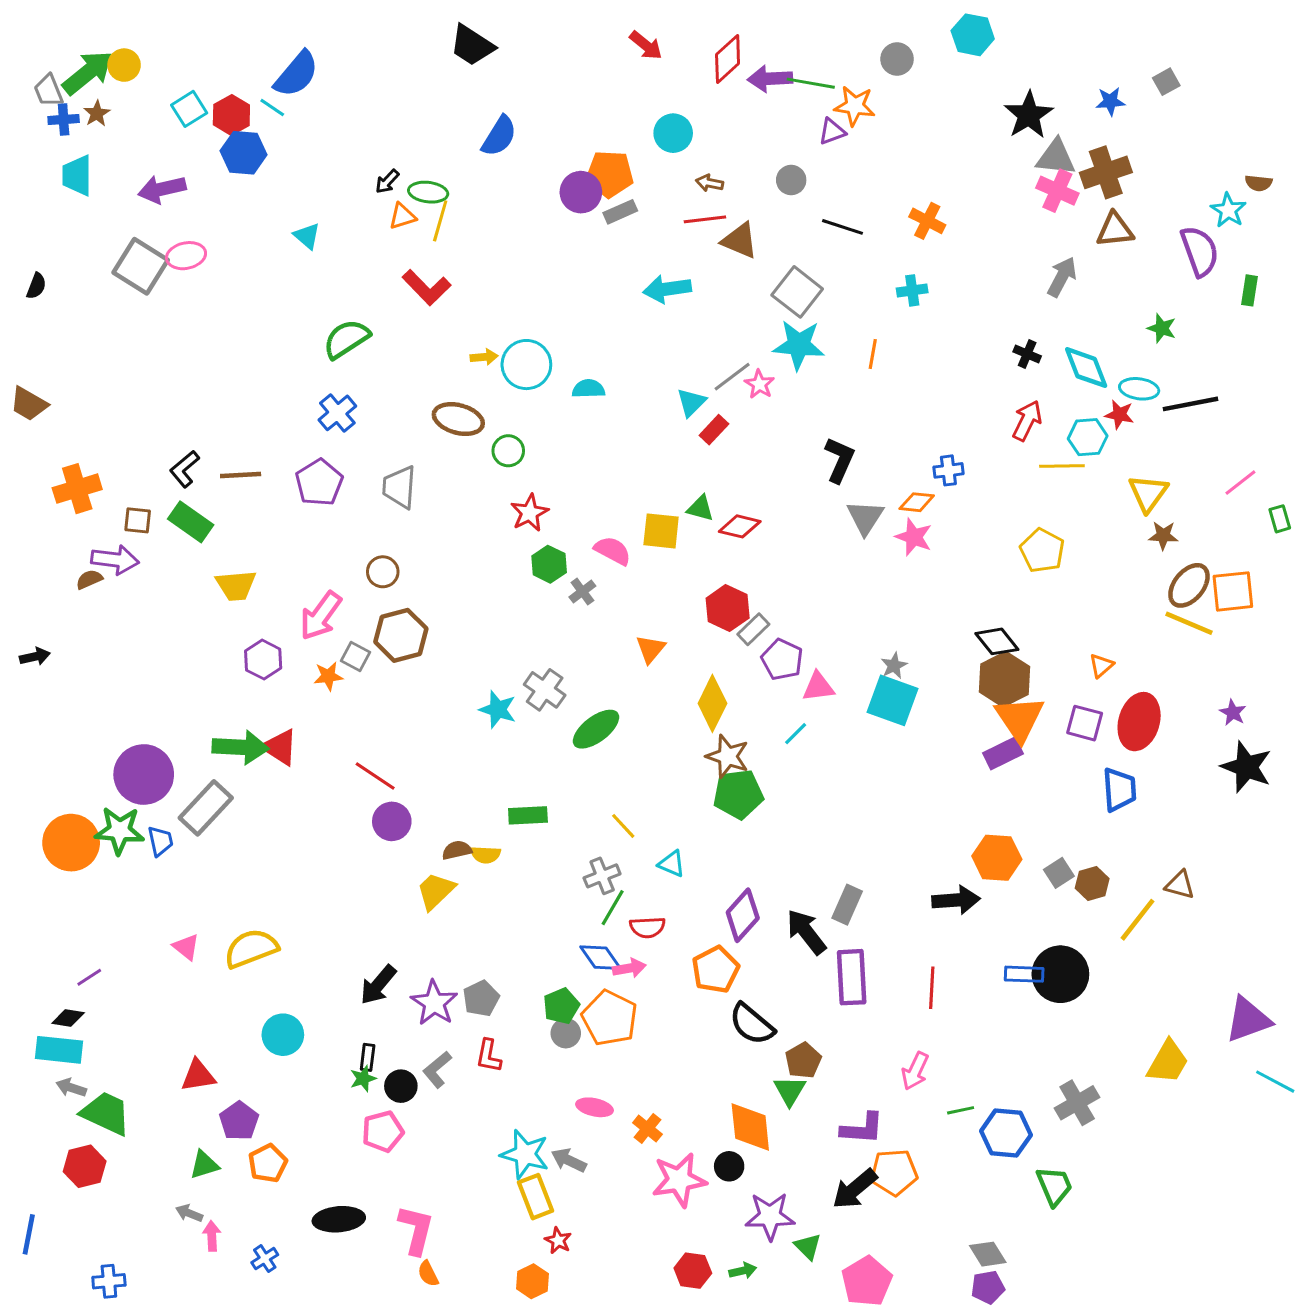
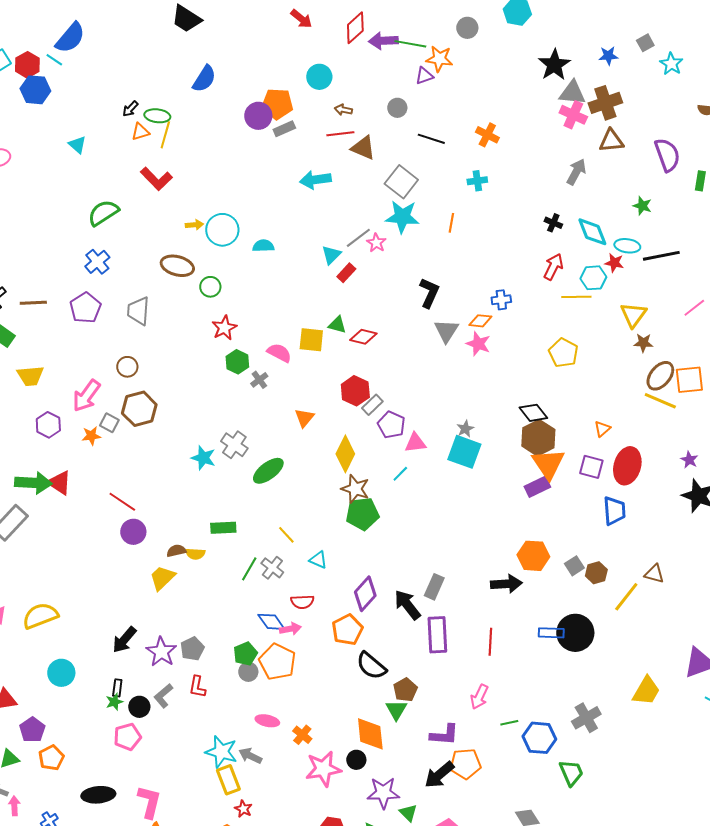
cyan star: (1228, 210) -> (671, 64), moved
gray cross: (602, 876) -> (272, 568), turned -30
green line: (613, 908) -> (249, 569), moved

